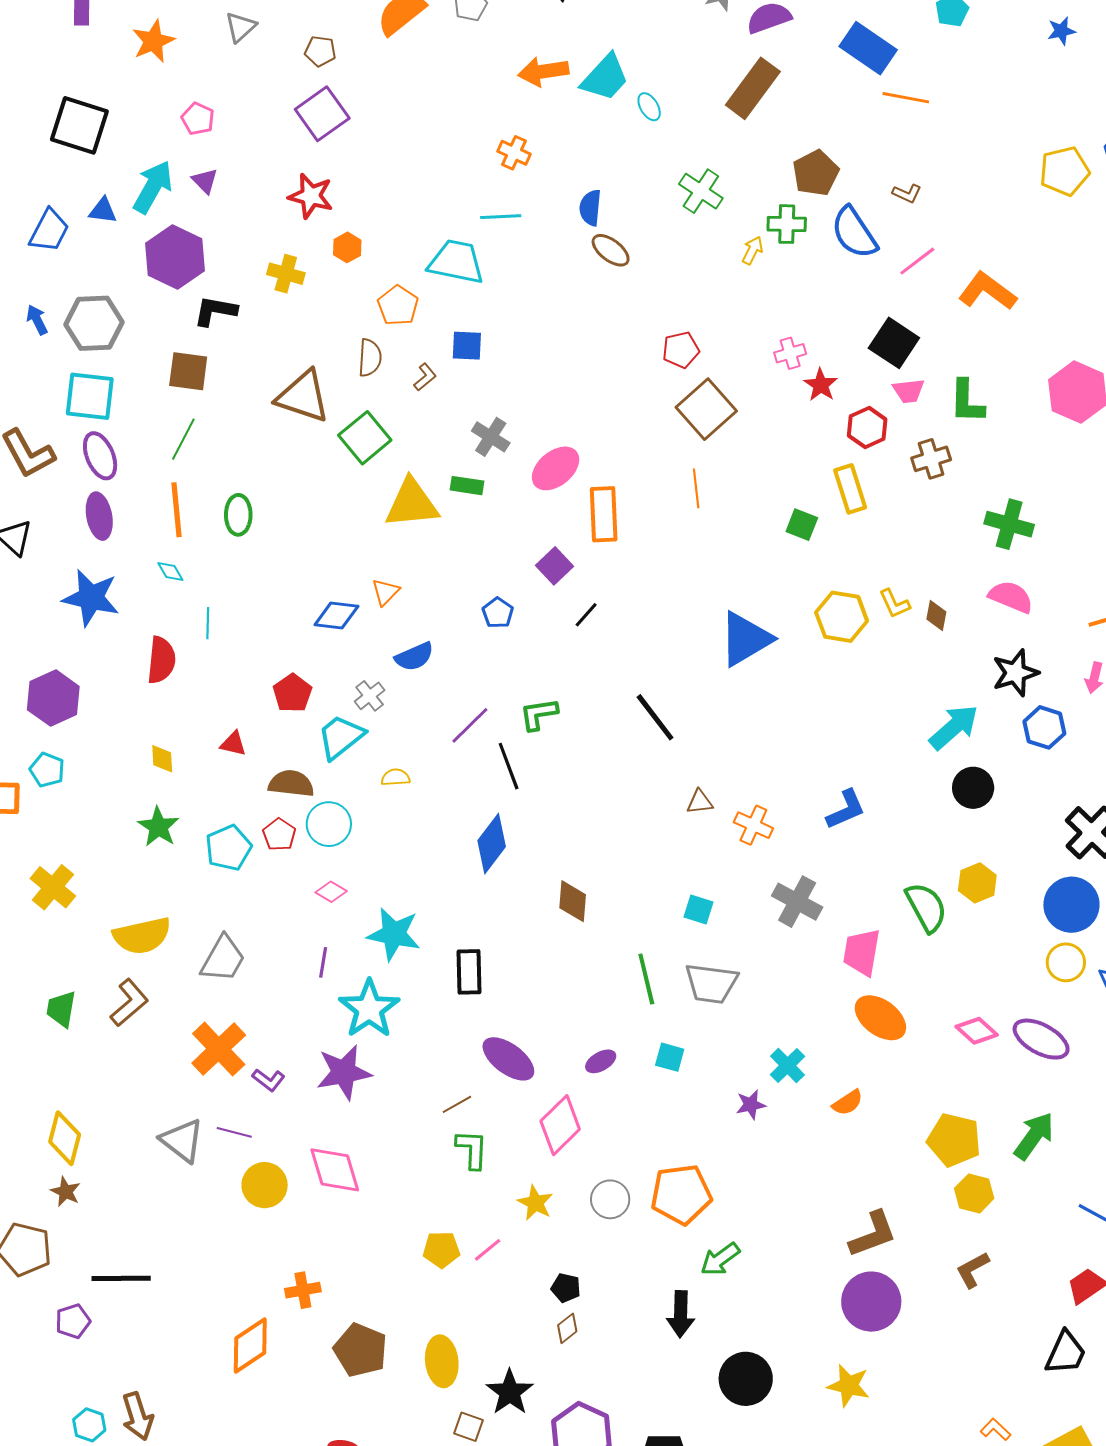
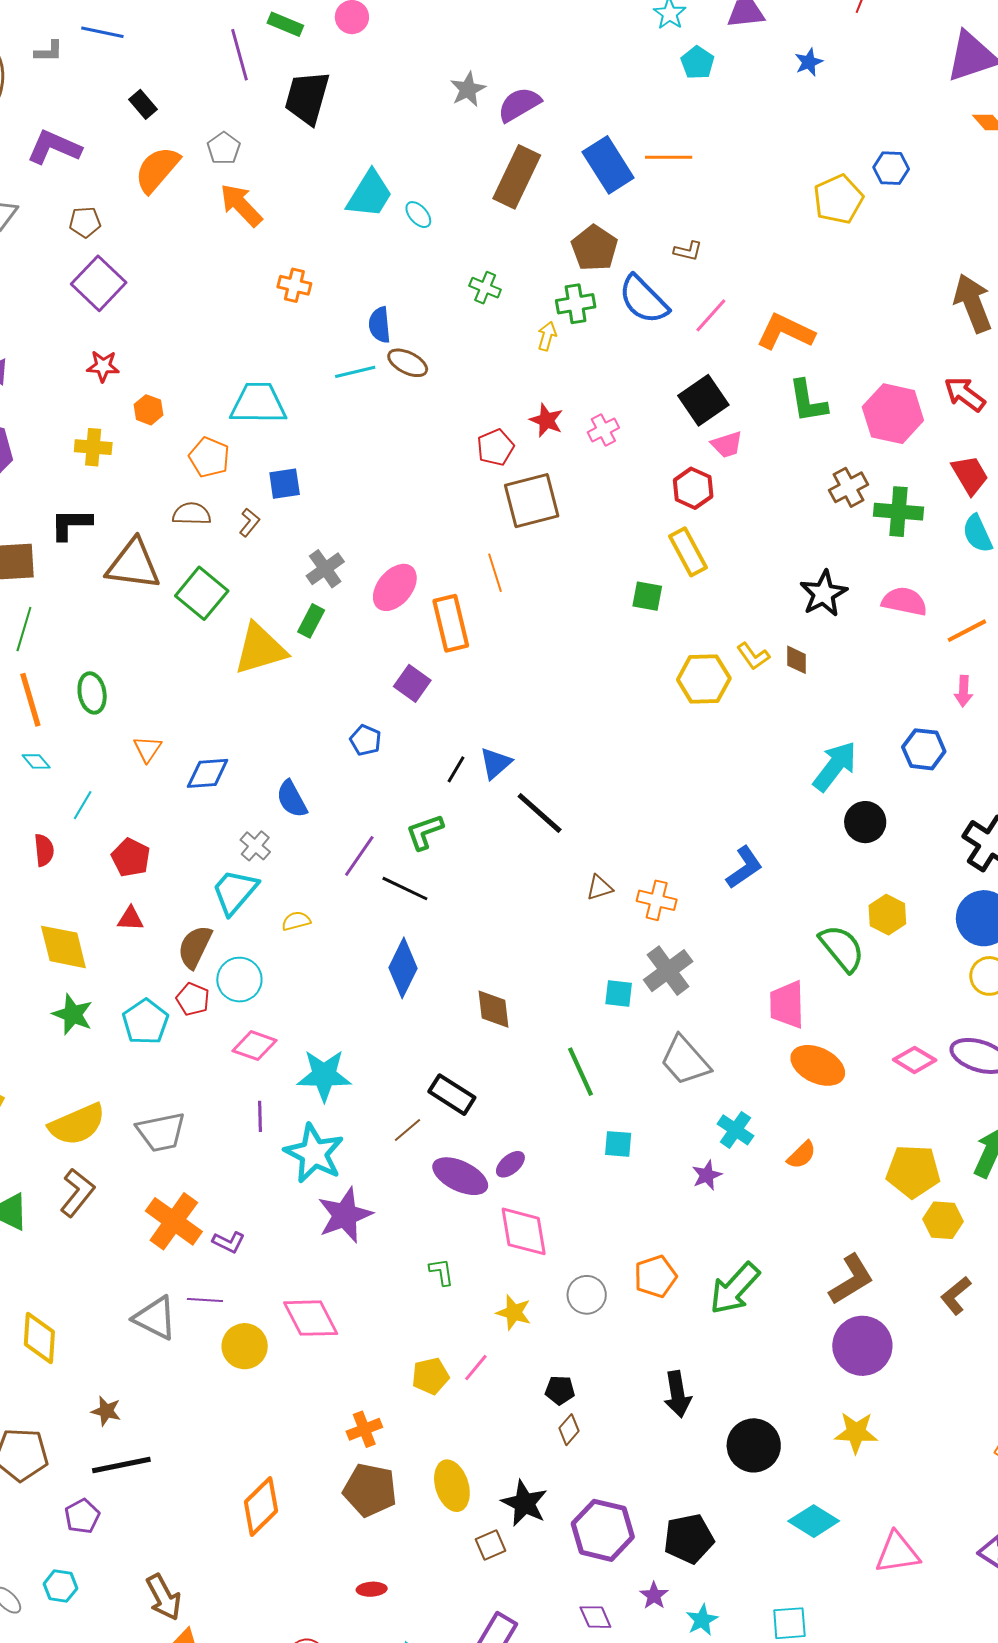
blue rectangle: (868, 48) -> (608, 165), moved, turned 34
orange arrow: (543, 72) -> (241, 205), moved, turned 66
green cross: (701, 191) -> (485, 288), size x0.7
red star: (311, 196) -> (103, 366), size x0.7
cyan line: (501, 217) -> (355, 372), moved
black L-shape: (215, 311) -> (71, 524), moved
black square: (894, 343) -> (703, 400), turned 33
brown semicircle: (370, 358) -> (192, 514), turned -81
red star: (821, 385) -> (546, 420), moved
green L-shape: (967, 402) -> (808, 401), moved
brown square: (706, 409) -> (532, 501), turned 38
gray cross: (491, 437) -> (325, 569), turned 33
brown cross: (931, 459) -> (848, 487), moved
green rectangle: (467, 486) -> (311, 621), turned -60
orange line: (696, 488) -> (495, 573), moved
green cross: (1009, 524) -> (899, 512), moved
orange triangle: (385, 592) -> (147, 749), moved
pink semicircle: (1011, 597) -> (904, 601), moved
black line: (586, 615) -> (456, 769), moved
cyan line: (208, 623) -> (83, 805), turned 40
blue triangle: (745, 639) -> (496, 763), moved, size x0.6
blue semicircle: (414, 657) -> (292, 799), turned 96
red semicircle: (161, 660) -> (44, 850), size x0.7
black star: (1015, 673) -> (824, 594), moved
red pentagon: (292, 693) -> (131, 857), moved
yellow diamond: (162, 759) -> (63, 947), size x1.8
black line: (509, 766) -> (405, 889), turned -33
brown semicircle: (291, 784) -> (195, 947), turned -60
pink diamond: (331, 892) -> (255, 1046), size x1.4
gray cross: (797, 902) -> (668, 971), moved, turned 36
gray trapezoid: (223, 959) -> (161, 1132), turned 60
black rectangle: (469, 972) -> (452, 1095), moved, turned -45
gray trapezoid: (711, 983) -> (685, 1061), moved, turned 52
purple ellipse: (601, 1061) -> (510, 1164), moved
purple star: (344, 1072) -> (345, 1215), moved
brown line: (457, 1104) -> (408, 1130), moved
pink diamond: (560, 1125) -> (524, 1231), turned -44
green L-shape: (472, 1149) -> (441, 1272), size x0.7
brown star: (66, 1192) -> (106, 1411), moved
orange pentagon: (681, 1194) -> (655, 1276), size x0.7
green arrow: (720, 1259) -> (735, 1288), moved, size x1.4
orange cross: (303, 1290) -> (364, 1429), moved
cyan hexagon: (89, 1425) -> (60, 1586), moved
brown square: (469, 1427) -> (491, 1545), turned -32

